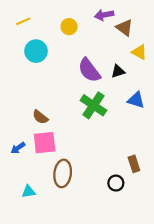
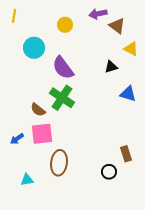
yellow line: (23, 21) -> (14, 16), moved, turned -56
purple semicircle: (89, 70) -> (63, 68), moved
green cross: (93, 105) -> (62, 98), moved

